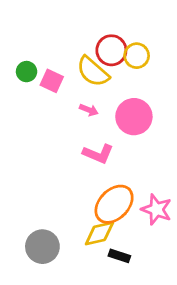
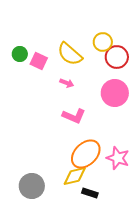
red circle: (111, 50) -> (117, 57), moved
pink circle: (134, 117) -> (115, 93), moved

